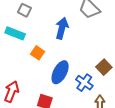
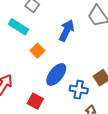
blue cross: (84, 83) -> (79, 90), turned -36

